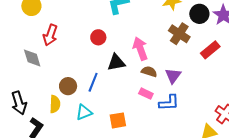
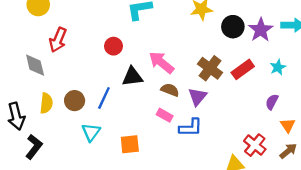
brown cross: (179, 34) -> (210, 68), moved
pink arrow: (140, 49) -> (161, 62), turned -35
yellow semicircle: (55, 104) -> (46, 103), moved
cyan triangle: (84, 112) -> (91, 132), turned -36

